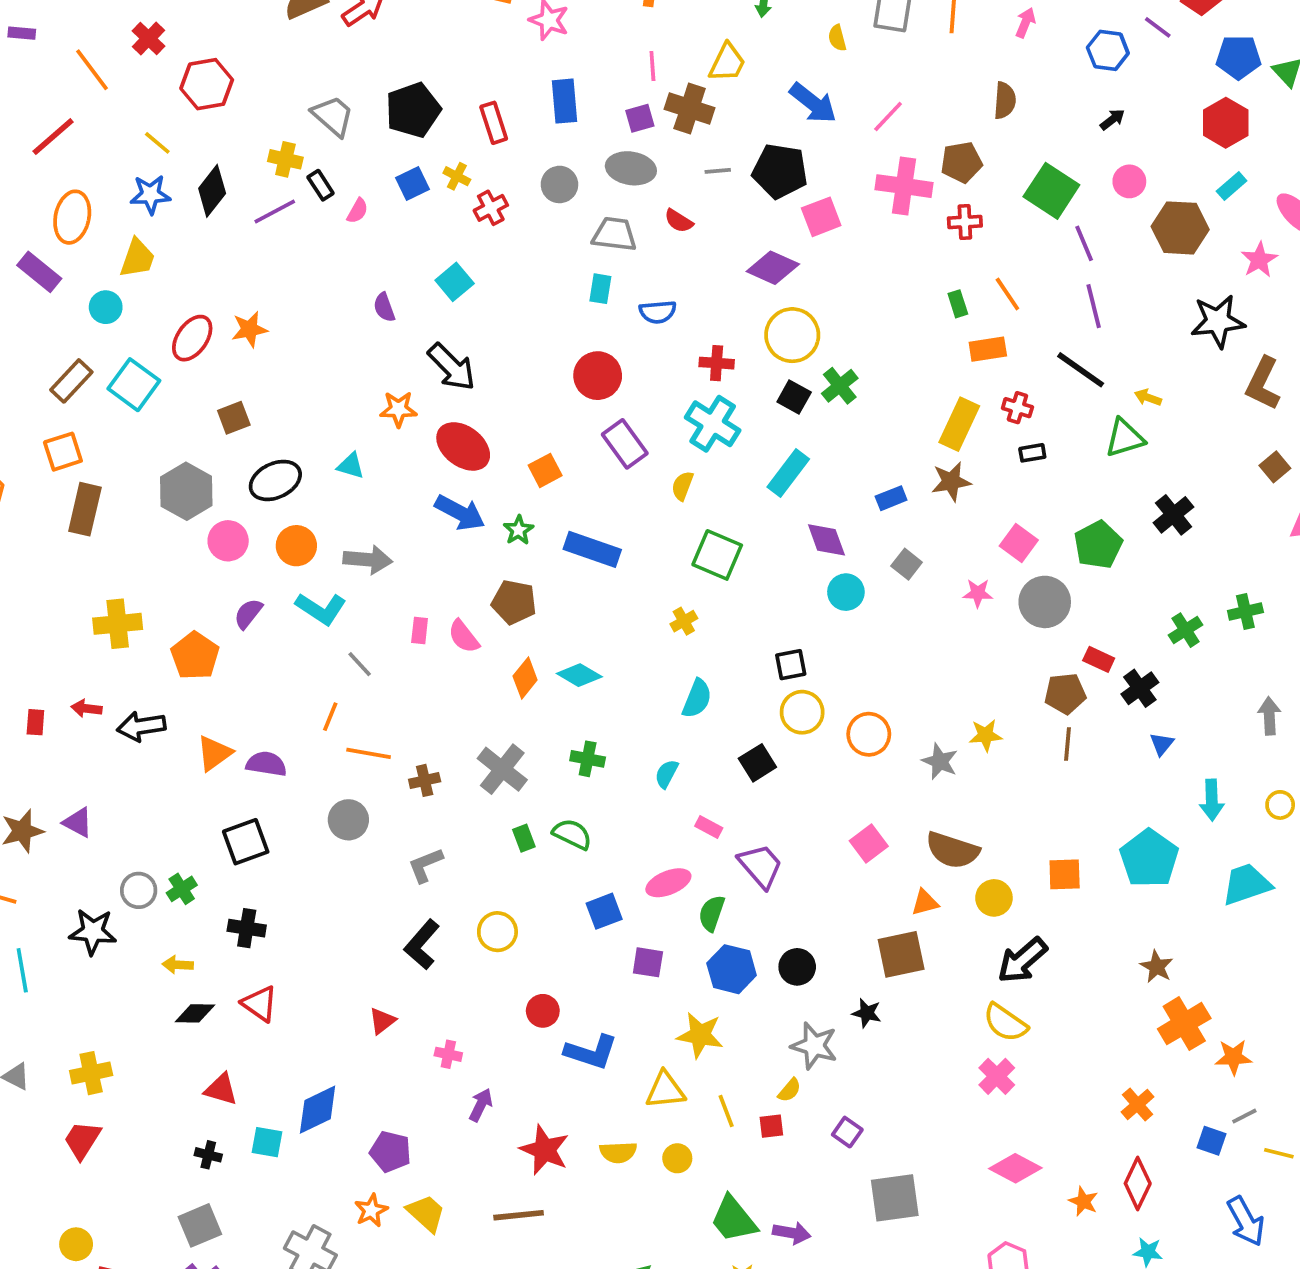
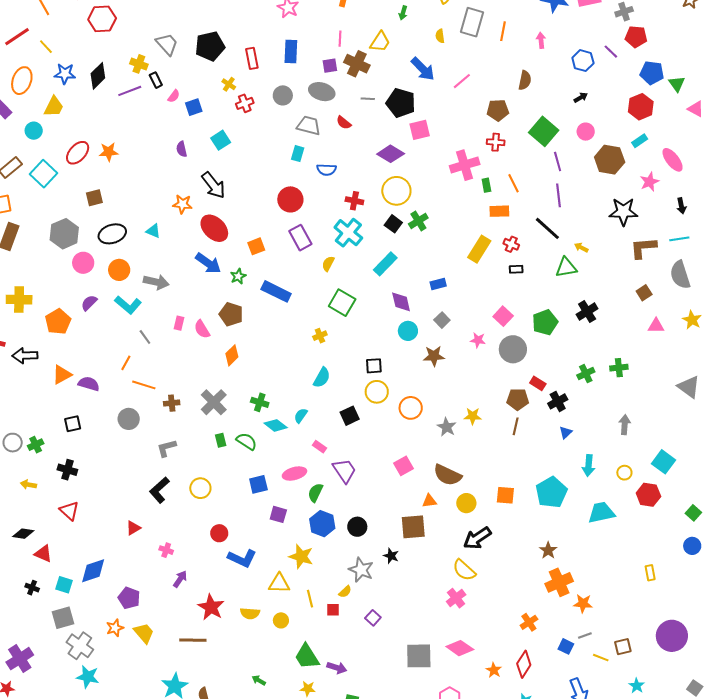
pink arrow: (1025, 23) -> (541, 40), turned -35
yellow line: (157, 143) -> (46, 47), moved
blue square: (413, 183) -> (194, 107), moved
pink cross: (904, 186) -> (465, 165), moved, turned -32
brown L-shape: (1263, 384) -> (643, 248), turned 52
brown star: (951, 482) -> (434, 356), moved
cyan diamond: (579, 675) -> (276, 425), moved
black square: (246, 842) -> (73, 424), size x0.7
black diamond: (195, 1013) -> (23, 534), moved
gray square: (895, 1198) -> (419, 656), moved
gray square: (200, 1225) -> (63, 618), moved

